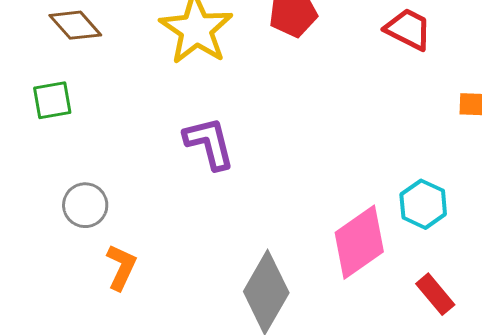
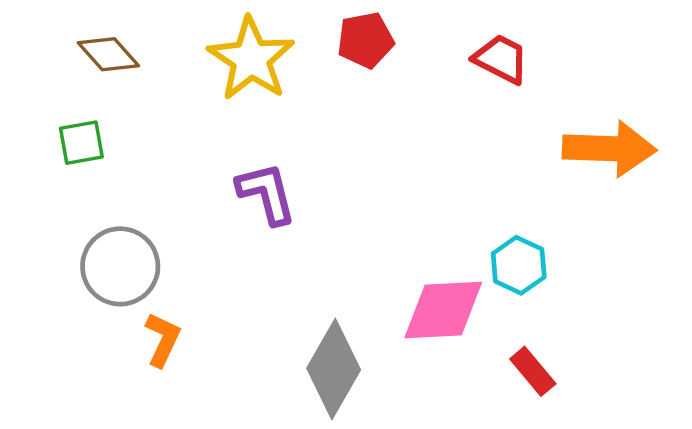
gray circle: (85, 205) -> (120, 266), size x1.5
pink diamond: (359, 242) -> (443, 310), turned 32

